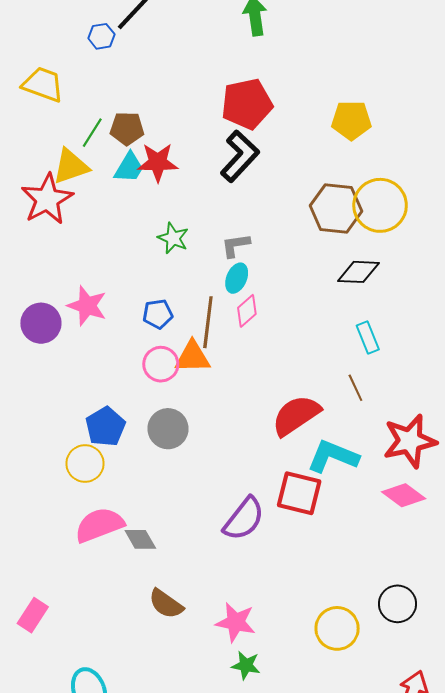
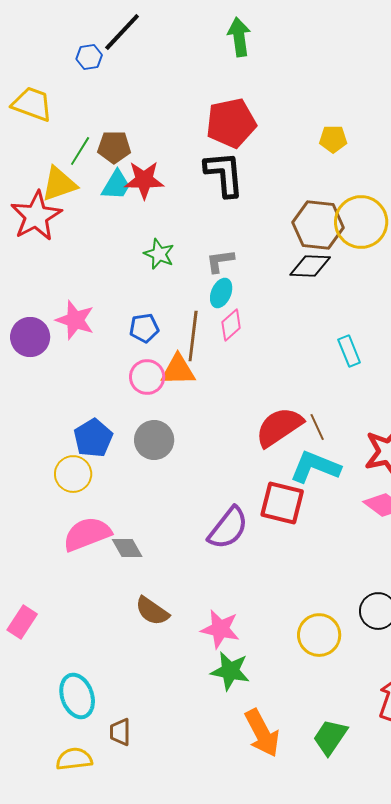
yellow pentagon: (351, 120) -> (333, 139), size x0.7
black L-shape: (240, 156) -> (224, 174), turned -48
black diamond: (359, 272) -> (310, 266), moved
brown line: (355, 388) -> (317, 427), moved
green star: (246, 665) -> (230, 671), size x1.4

